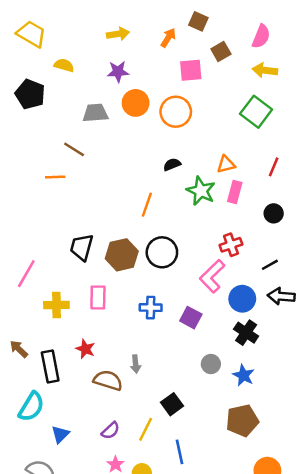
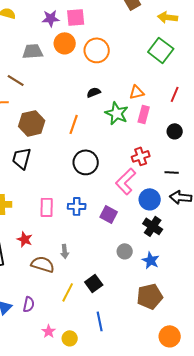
pink square: (191, 70) -> (76, 17), moved
brown hexagon: (122, 255) -> (32, 123), moved
black line: (270, 265) -> (172, 172), turned 32
pink rectangle: (98, 297) -> (47, 207), moved
yellow line: (146, 429) -> (68, 292), moved
purple semicircle: (110, 431) -> (29, 304), moved, turned -35

